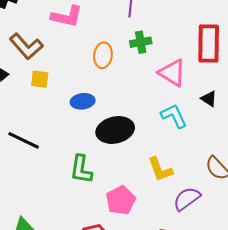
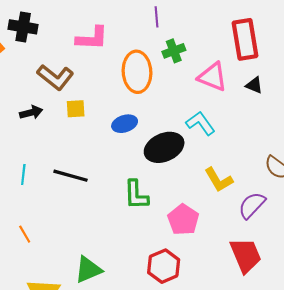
orange ellipse: (103, 55) -> (137, 72), size x1.5
black triangle: (209, 99) -> (254, 85), moved
cyan L-shape: (174, 116) -> (200, 123), moved

